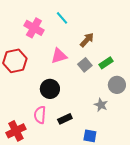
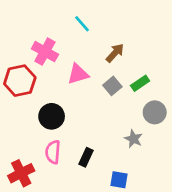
pink cross: (34, 28) -> (45, 52), moved
black circle: (50, 89) -> (52, 116), moved
black rectangle: (65, 119) -> (86, 157), turned -40

